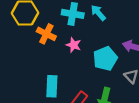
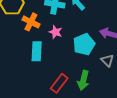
cyan rectangle: (52, 86) -> (37, 51), moved

